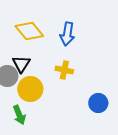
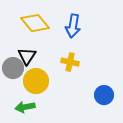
green arrow: (19, 115) -> (25, 107), turned 102

